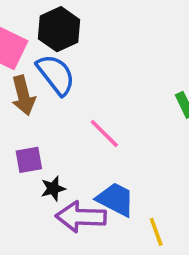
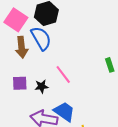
black star: (53, 189) -> (42, 86), moved

